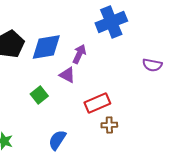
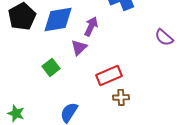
purple semicircle: (152, 65) -> (164, 37), turned 30
purple triangle: (67, 75) -> (79, 47), turned 48

